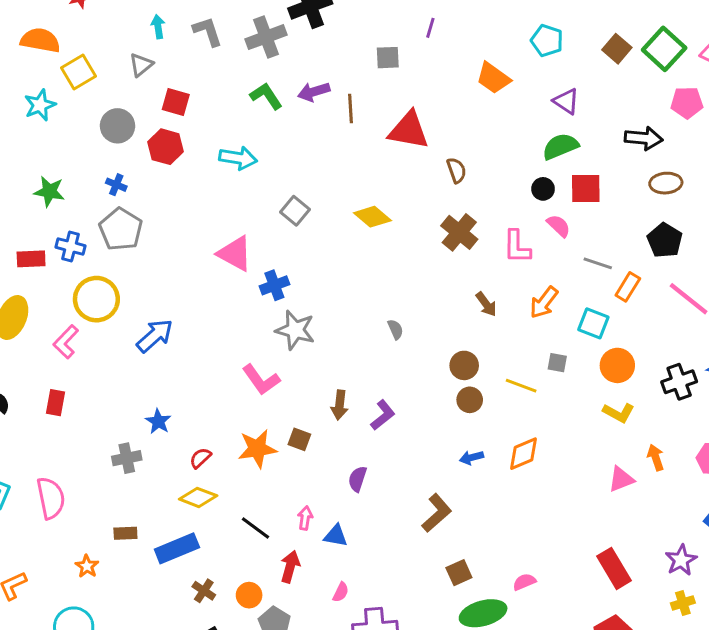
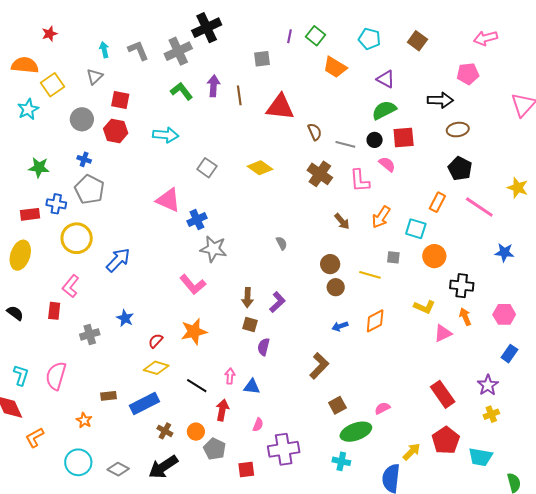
green square: (664, 49) -> (316, 36), moved, size x0.7
purple arrow: (314, 92) -> (214, 86), turned 115
gray line: (598, 263) -> (345, 144), moved
pink L-shape: (66, 342) -> (71, 286), moved
black cross: (679, 382) -> (462, 286), moved, turned 30
yellow L-shape: (619, 413) -> (424, 307), moved
brown square: (299, 439) -> (250, 325), moved
gray cross: (127, 458) -> (90, 334), moved
pink semicircle: (51, 498) -> (56, 376), turned -148

